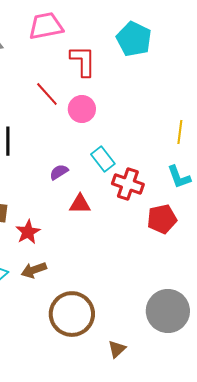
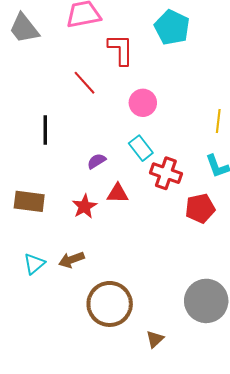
pink circle: (82, 109) -> (143, 103), moved
red star: (28, 232) -> (84, 206), moved

